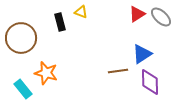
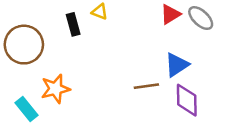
orange star: (46, 73) -> (55, 89), turned -30

